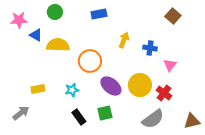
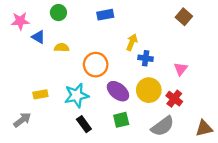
yellow semicircle: (58, 45) -> (62, 48), size x0.6
blue cross: (150, 48) -> (146, 58), moved
cyan star: (72, 90) -> (77, 95), size x1.6
green square: (105, 113) -> (121, 120), moved

